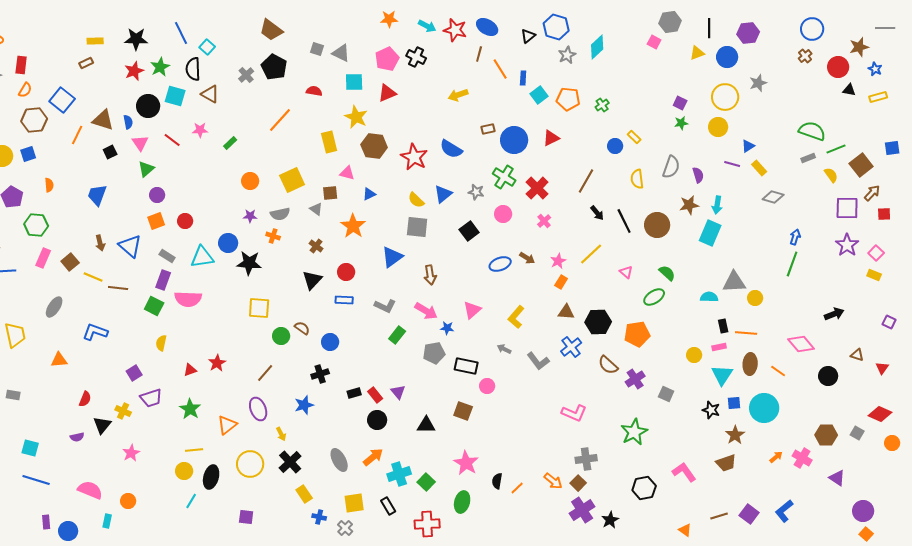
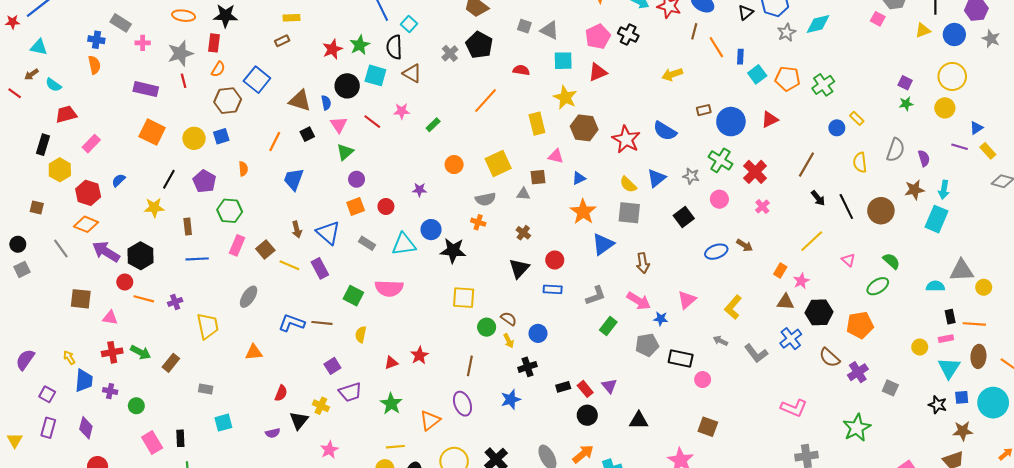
black star: (136, 39) -> (225, 16), moved
cyan diamond: (597, 47) -> (818, 24), turned 30
gray star: (758, 83) -> (991, 39), moved, turned -30
green cross: (602, 105) -> (823, 85), size x1.5
orange line: (77, 135) -> (275, 141), moved
gray triangle: (316, 209) -> (523, 194), turned -32
purple star: (250, 216) -> (419, 190), moved
orange star: (353, 226) -> (583, 212), moved
pink star: (558, 261) -> (801, 281), moved
purple rectangle: (163, 280) -> (320, 268), moved, turned -48
brown line: (118, 288) -> (322, 323), moved
gray L-shape: (385, 306) -> (596, 296), turned -45
brown line: (265, 373) -> (470, 366), turned -30
brown square: (463, 411) -> (708, 427), moved
yellow arrow: (281, 434) -> (509, 341), moved
brown star: (735, 435) -> (963, 431), turned 30
cyan square: (30, 448) -> (223, 423), moved, turned -30

